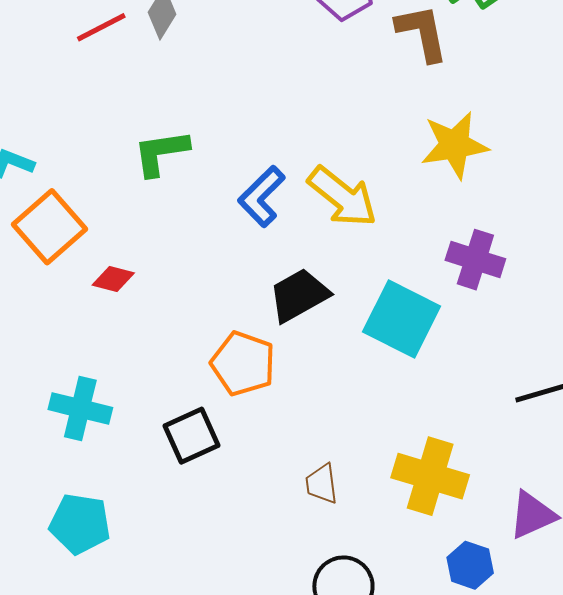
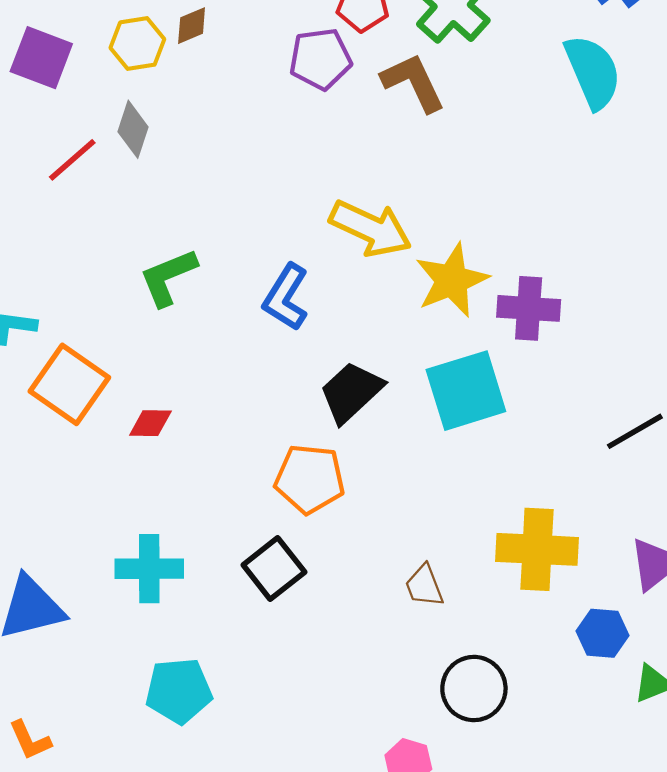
yellow star: (455, 145) -> (452, 280), moved
yellow arrow: (342, 197) -> (371, 228), moved
cyan square: (402, 319) -> (466, 391), turned -30

